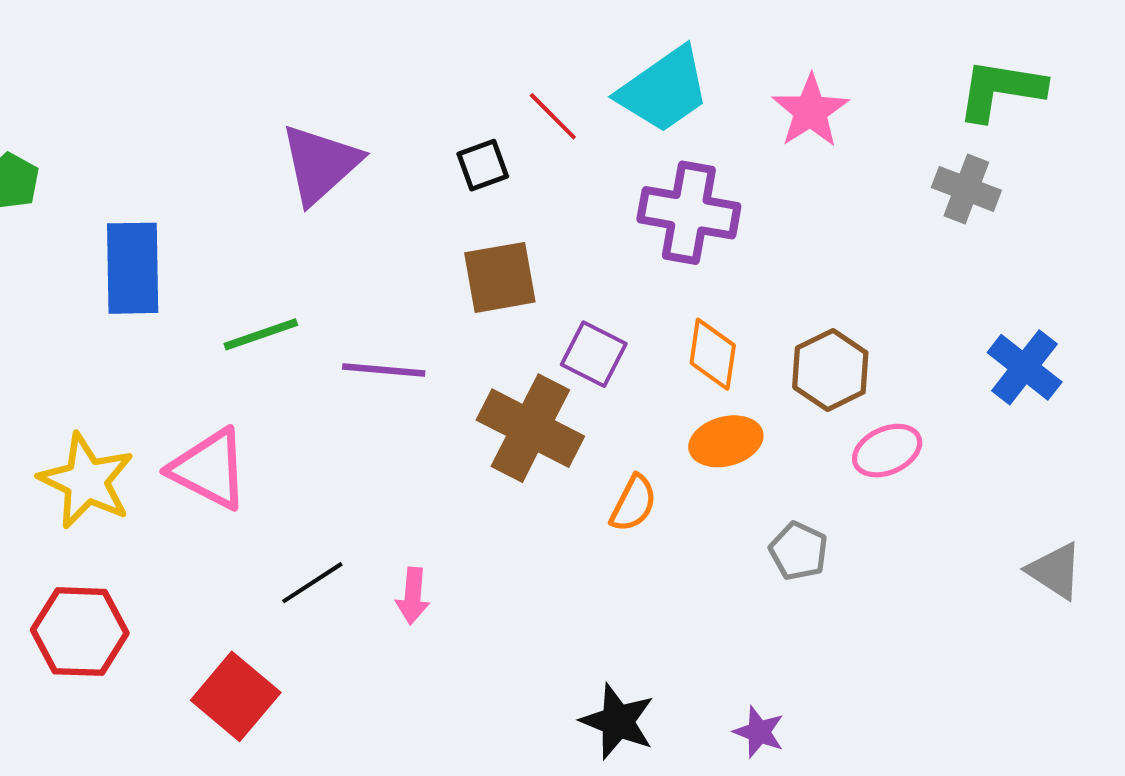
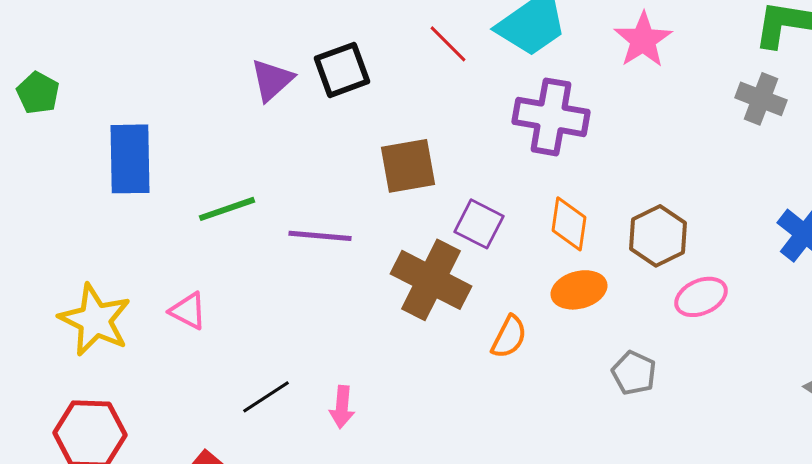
purple triangle: (320, 164) -> (272, 80), size x0.7
black square: (483, 165) -> (342, 70), moved, size x1.4
pink triangle: (209, 469) -> (188, 311), size x0.6

